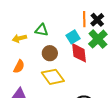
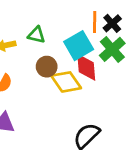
cyan square: (73, 37) -> (79, 46), size x1.5
yellow diamond: (53, 77) -> (66, 82), moved

